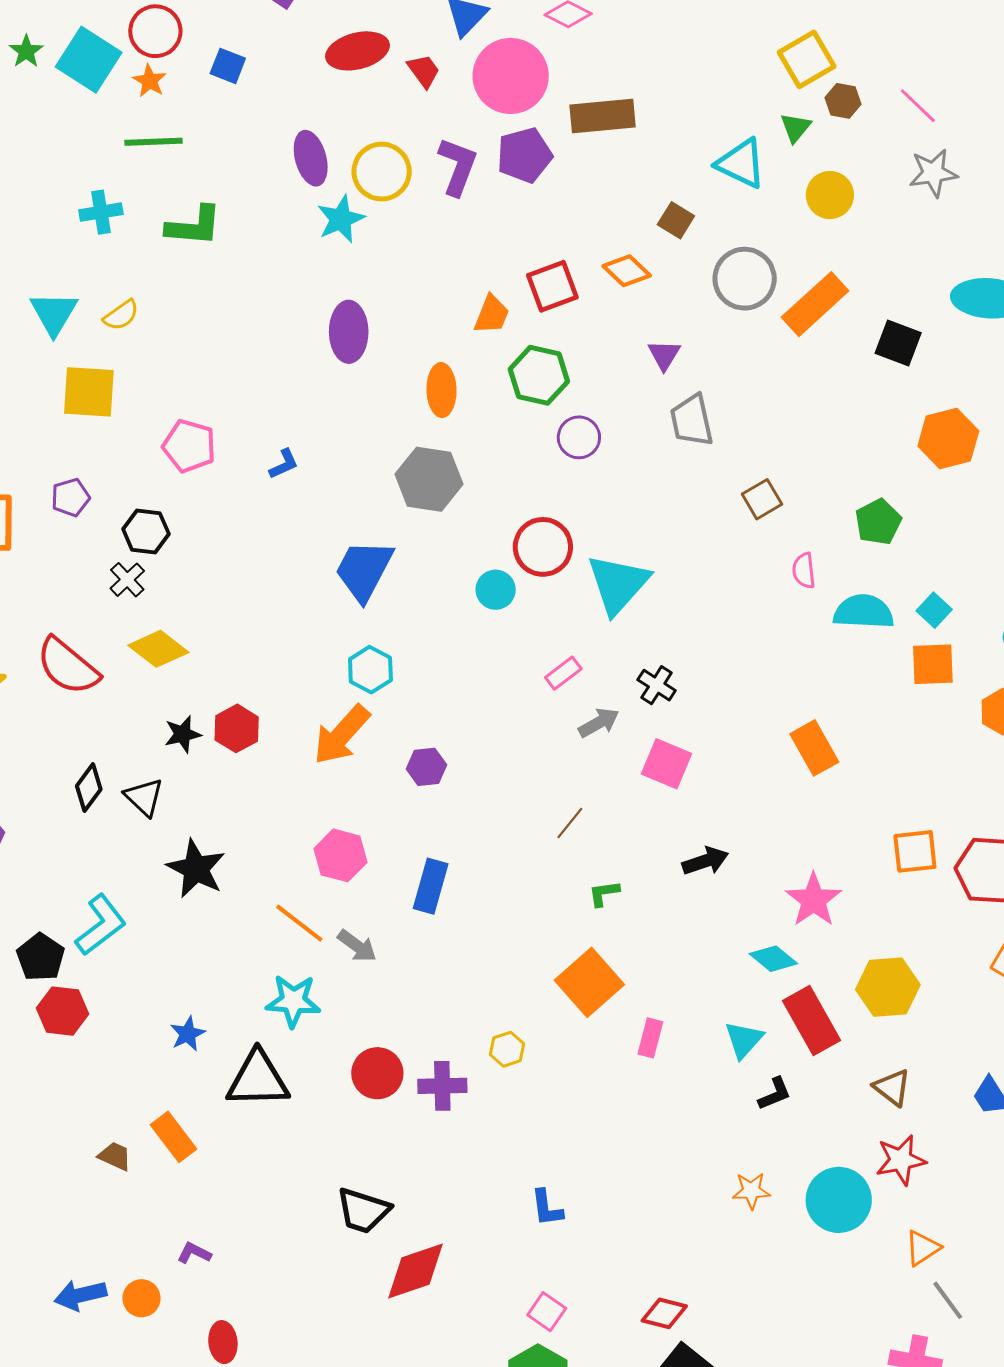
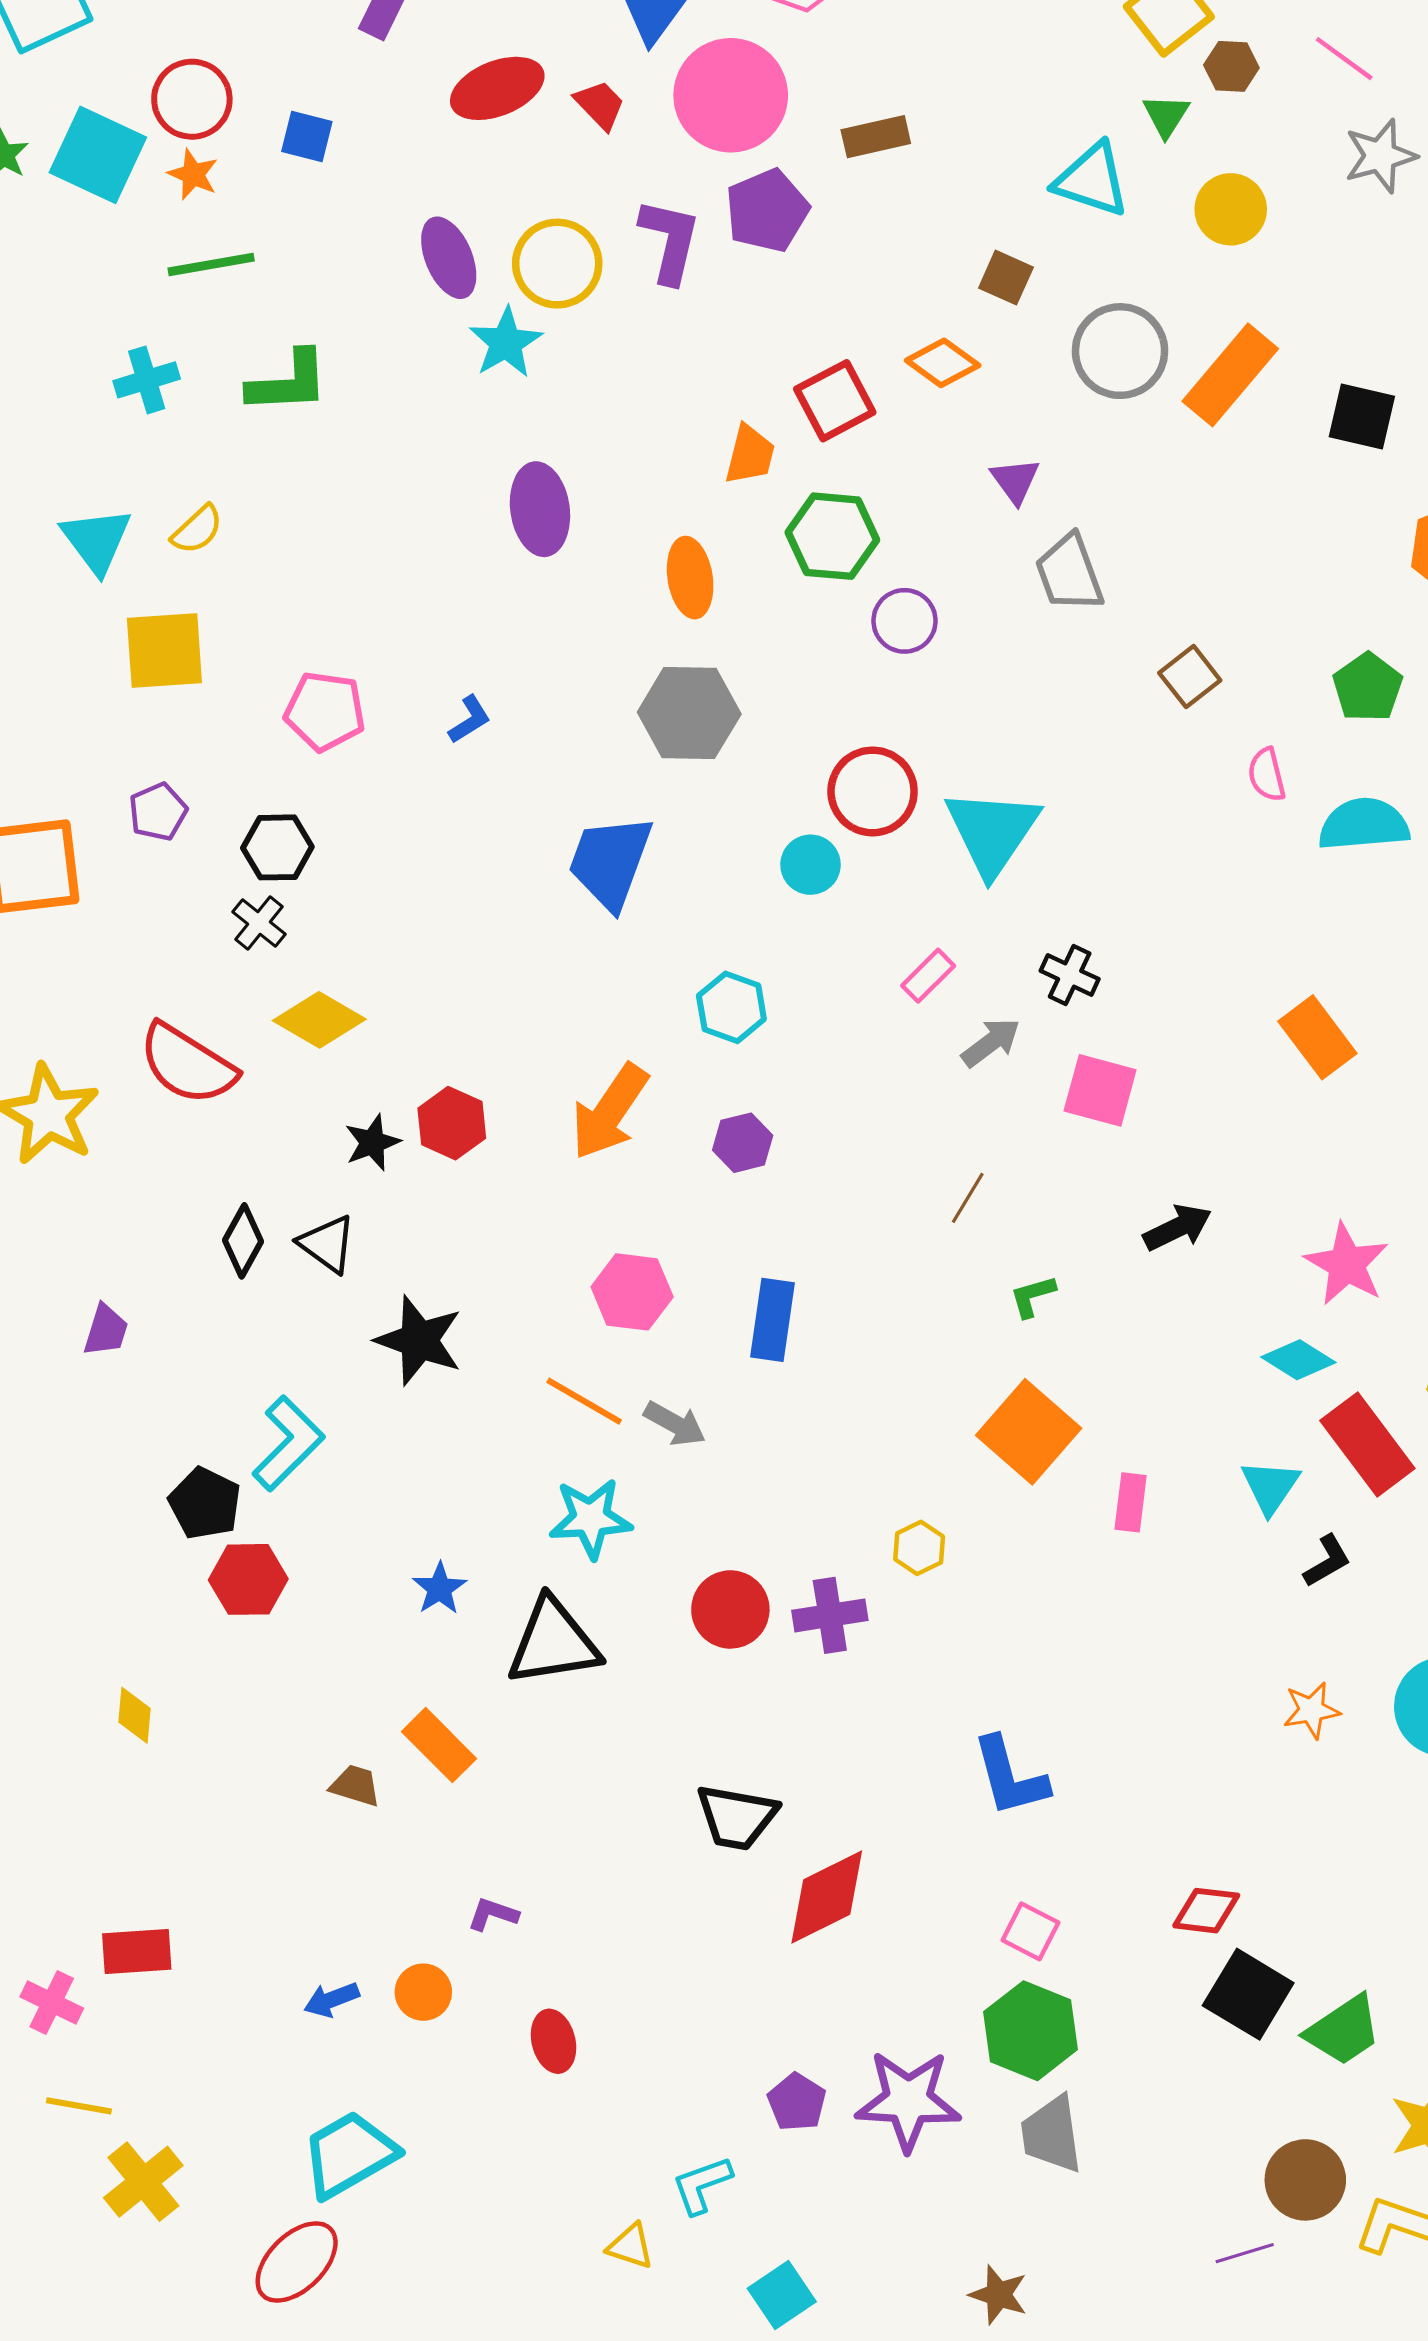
brown rectangle: (603, 116) -> (876, 137), size x0.7
cyan hexagon: (370, 670) -> (731, 1007), moved
blue L-shape: (547, 1208) -> (1010, 1777), size x1.5
blue arrow: (80, 1295) -> (332, 2000), size x0.7

